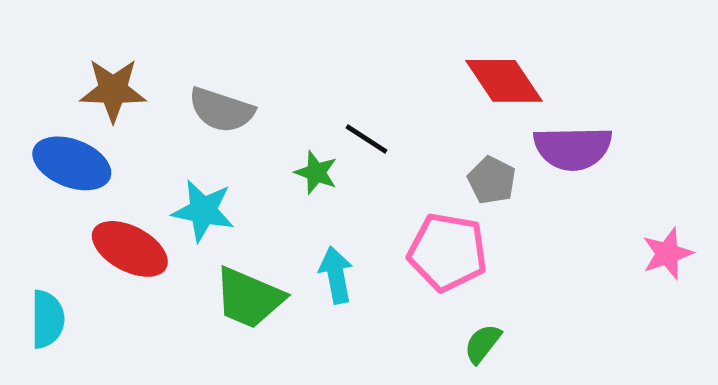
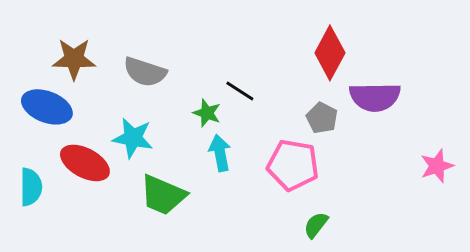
red diamond: (504, 81) -> (330, 53), turned 62
cyan arrow: (336, 275) -> (220, 153), moved
cyan semicircle: (47, 319) -> (31, 187), moved

